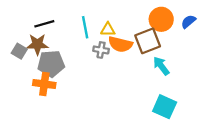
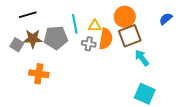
orange circle: (161, 19) -> (125, 17), moved
black line: (44, 24) -> (28, 15), moved
orange semicircle: (120, 44) -> (106, 39), turned -95
gray pentagon: (51, 64) -> (56, 38), moved

